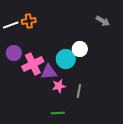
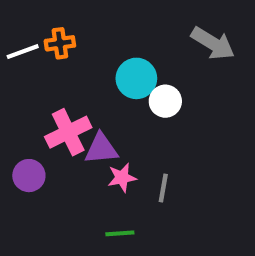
gray arrow: (103, 21) -> (213, 43), size x1.5
purple circle: (14, 53) -> (29, 176), moved
cyan circle: (66, 59) -> (136, 78), moved

